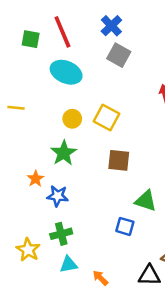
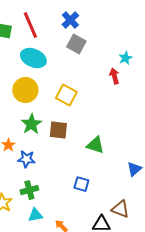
yellow circle: (72, 119) -> (25, 90), moved, size x1.6
brown square: (119, 160) -> (58, 130), moved
green triangle: (146, 201) -> (95, 145), moved

